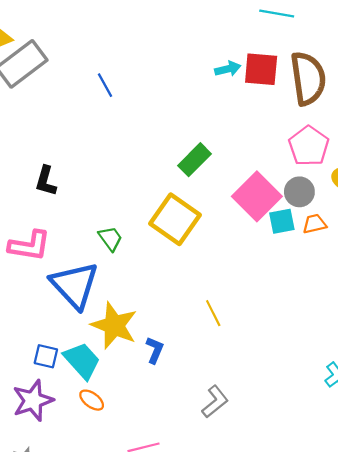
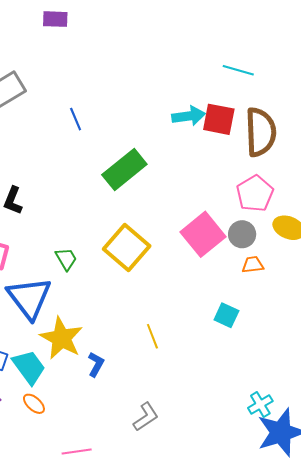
cyan arrow: (228, 69) -> (189, 116), size x1.4
green rectangle: (194, 160) -> (124, 170), moved, size x1.4
cyan square: (282, 221) -> (226, 315), moved, turned 30

